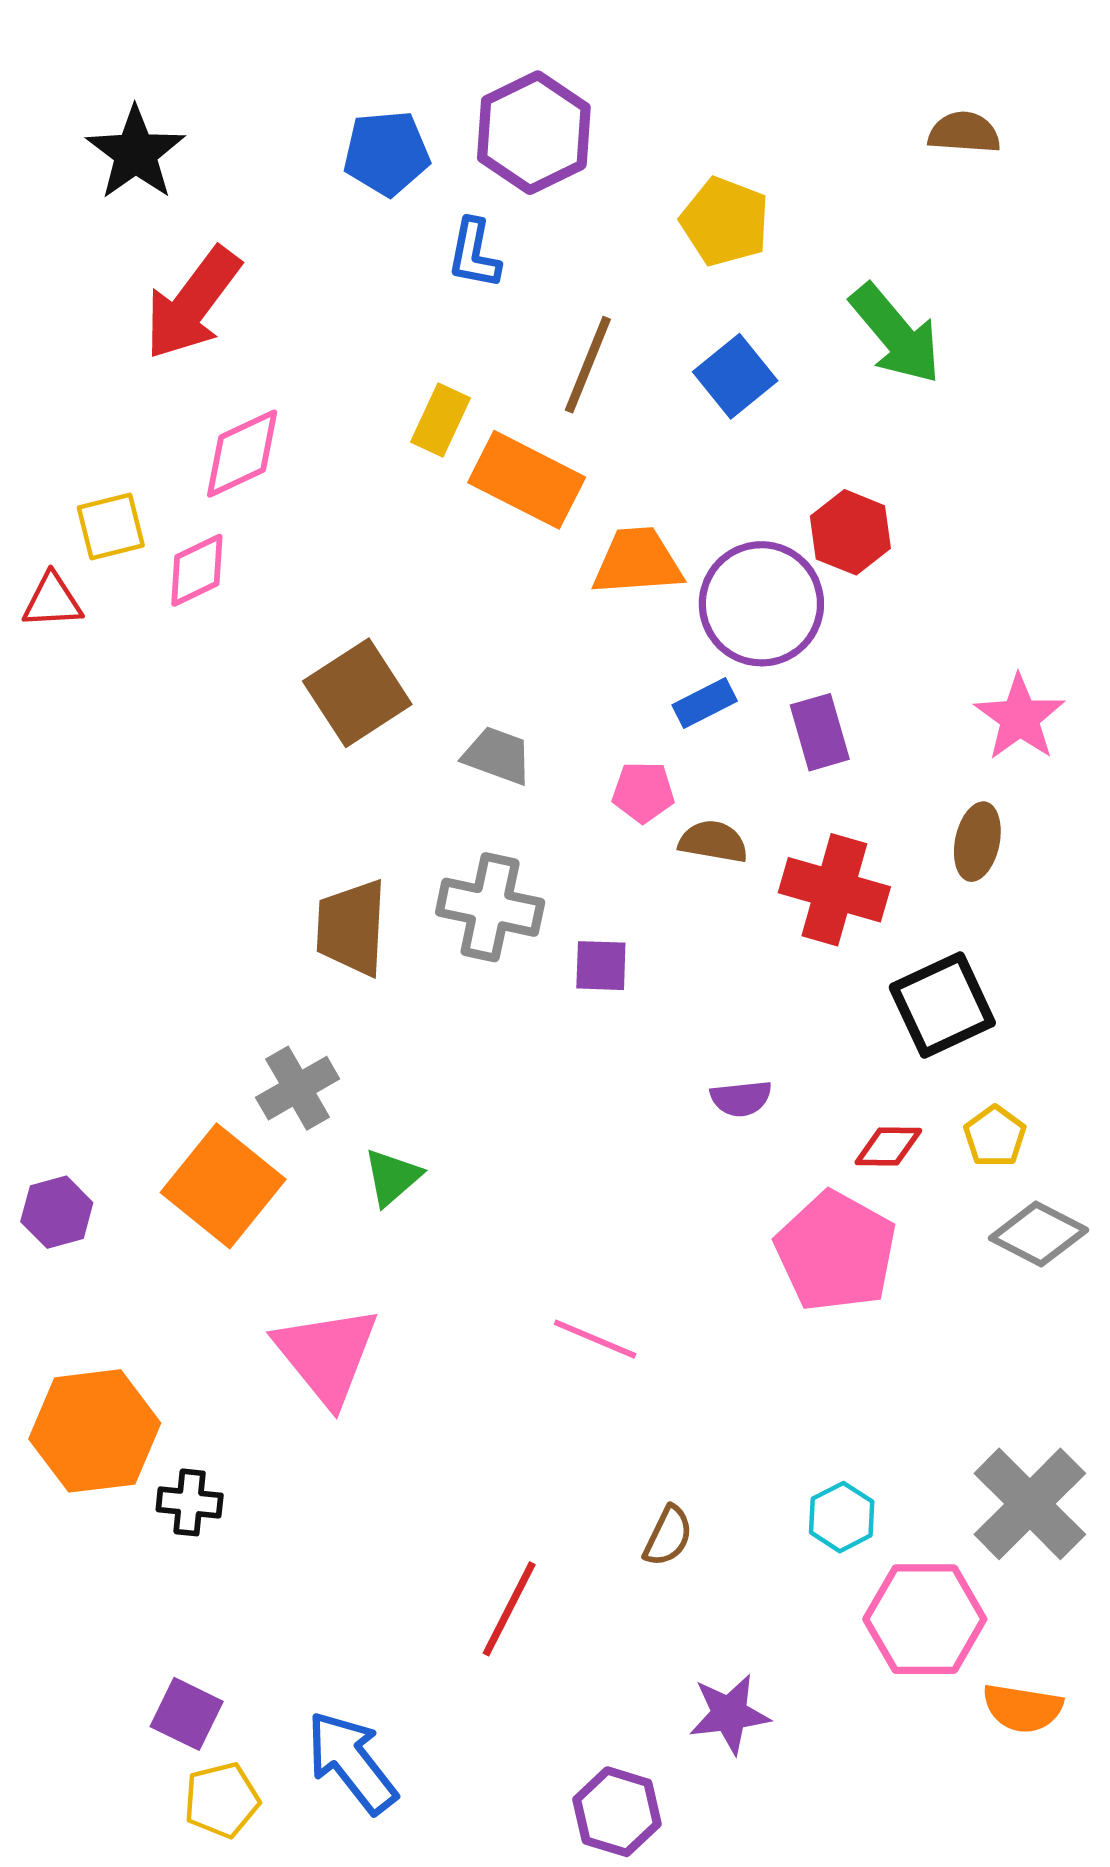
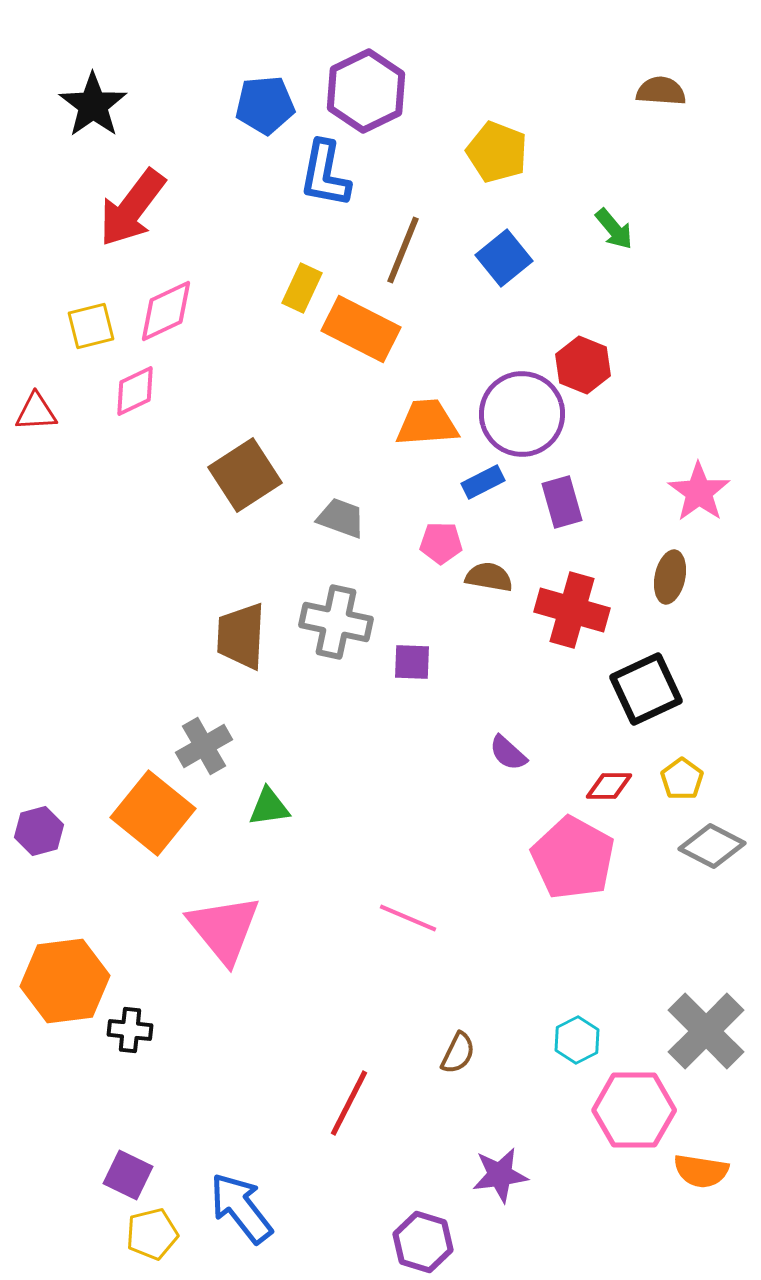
blue L-shape: (474, 254) -> (325, 174), size x1.4
green arrow: (896, 334) -> (614, 229), size x0.6
yellow square: (111, 526) -> (91, 326), moved
orange trapezoid: (637, 562) -> (427, 423), moved
purple semicircle: (741, 1098) -> (508, 753), turned 48
green triangle: (392, 1177) -> (269, 807), turned 33

